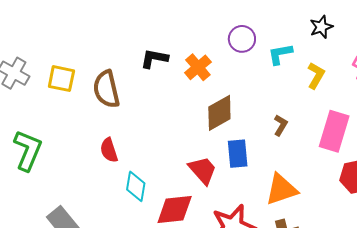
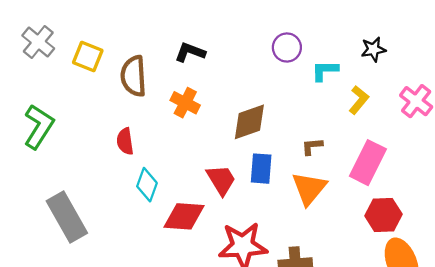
orange cross: (198, 67) -> (185, 103), moved, turned -32
brown L-shape: (281, 125) -> (312, 146), turned -135
orange triangle: (281, 189) -> (309, 188), moved, turned -42

